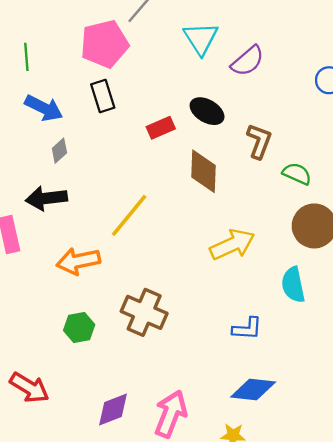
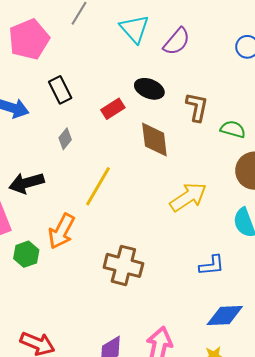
pink pentagon: (104, 44) -> (29, 39), moved
gray diamond: (59, 151) -> (65, 139), moved
orange arrow: (78, 261) -> (61, 231), turned -42
green hexagon: (79, 327) -> (26, 254), moved

